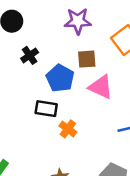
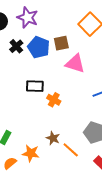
purple star: (78, 21) -> (28, 17), moved, turned 30
blue pentagon: (60, 78) -> (39, 47), moved

